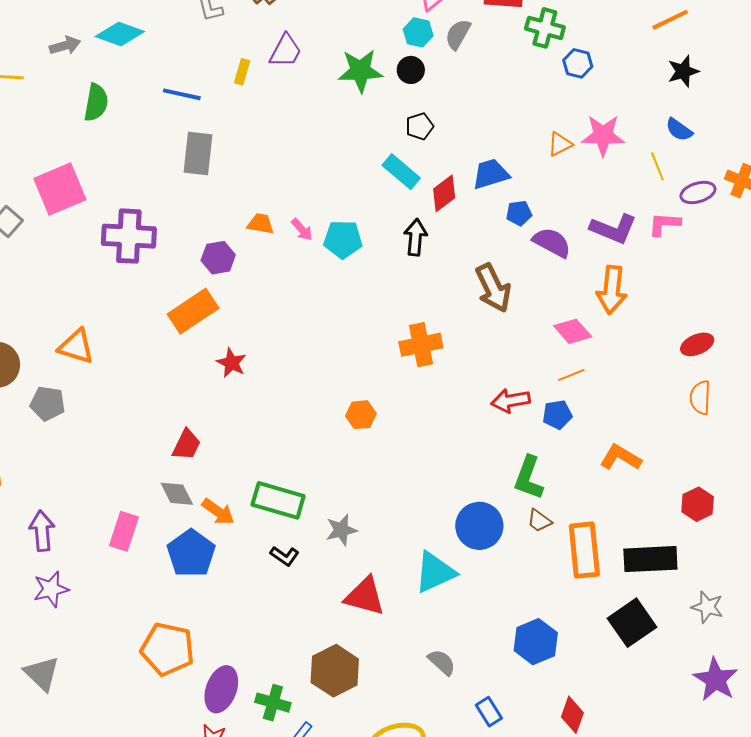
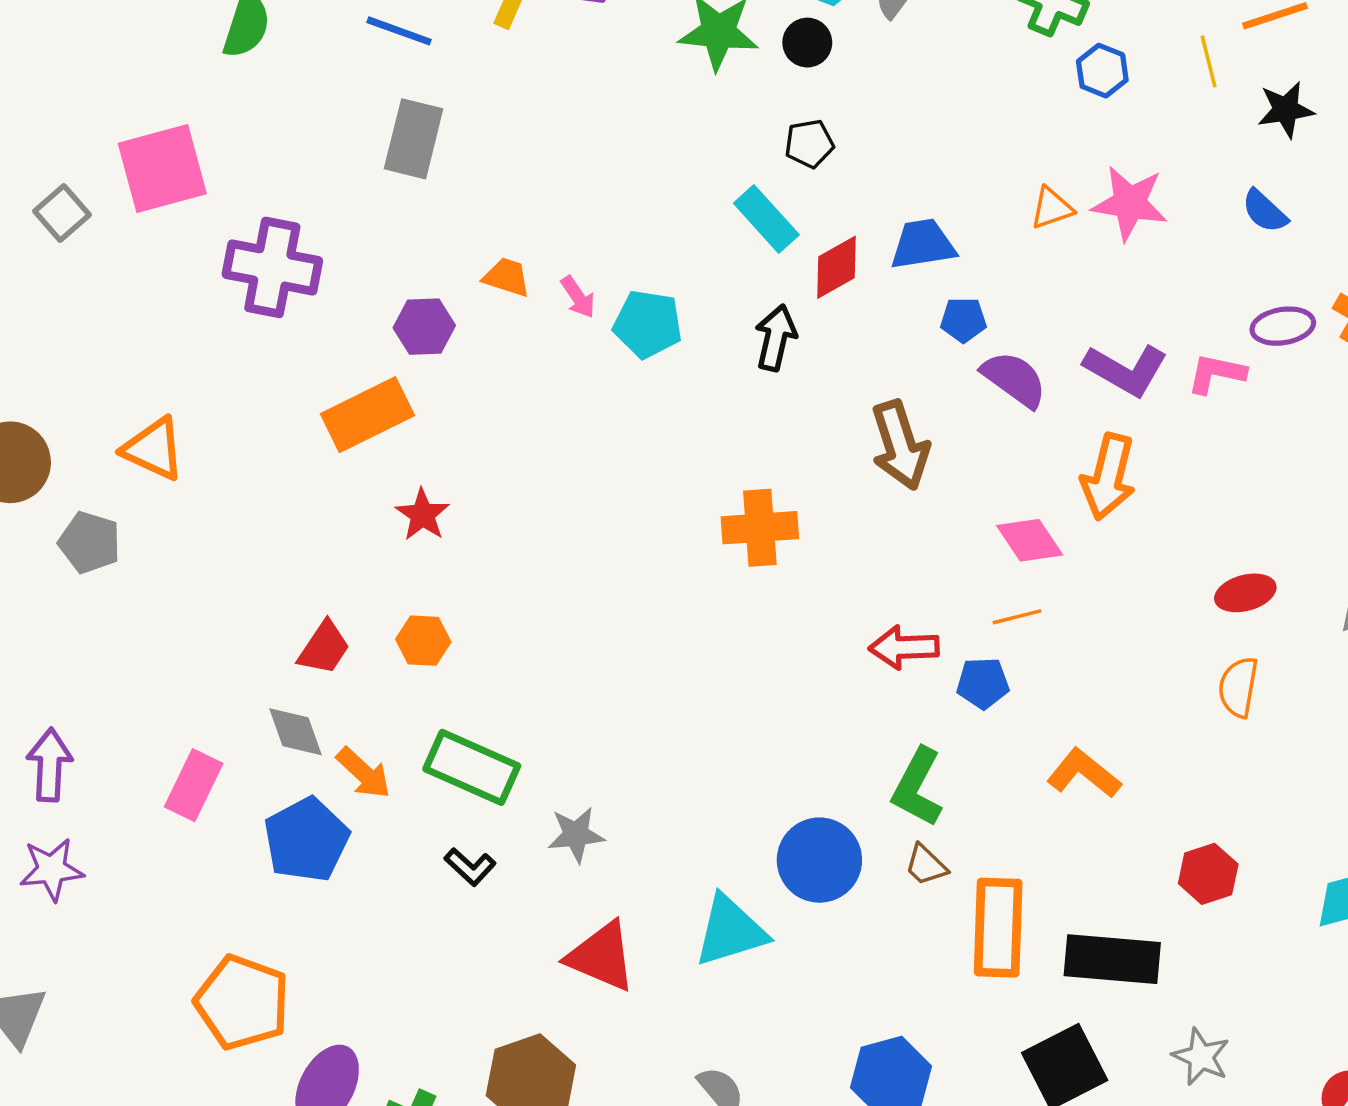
yellow line: (657, 166) -> (1209, 61), moved
orange hexagon: (361, 415) -> (423, 641), moved

